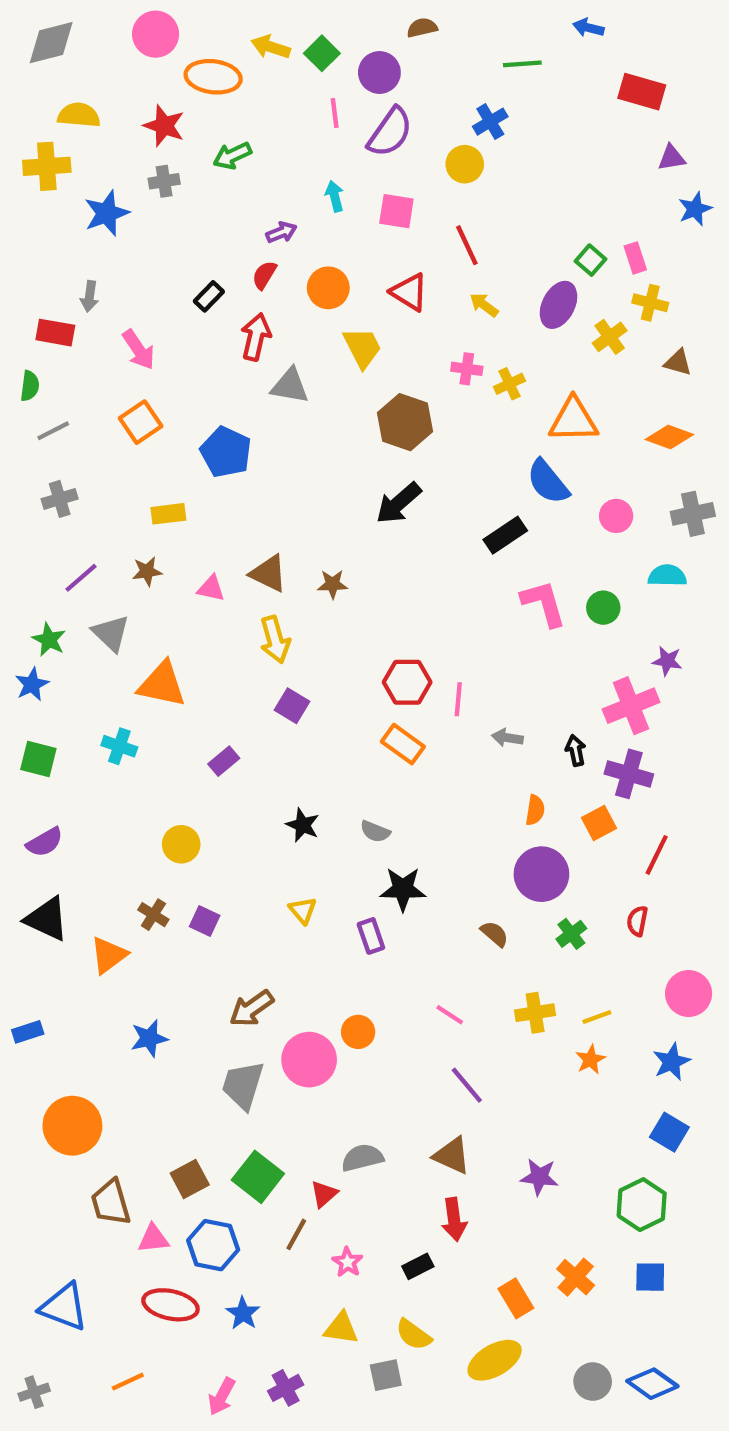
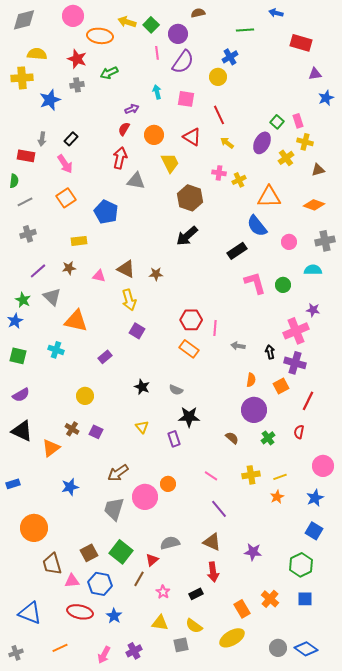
black rectangle: (209, 296) -> (71, 139), moved
brown triangle: (678, 362) -> (318, 170), turned -32

